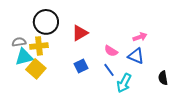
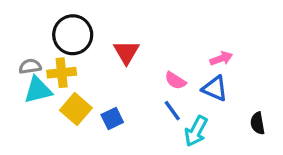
red triangle: (80, 33) -> (126, 52), turned -30
blue square: (81, 66) -> (112, 119), moved
yellow square: (36, 69) -> (76, 109), moved

